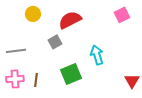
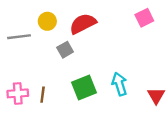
yellow circle: (33, 14) -> (47, 21), moved
gray line: (16, 51) -> (19, 37), moved
cyan arrow: (97, 55) -> (119, 84), moved

